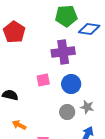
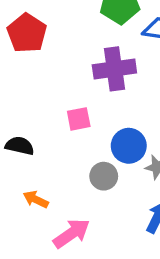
blue circle: (71, 84) -> (129, 146), moved
gray circle: (67, 112) -> (104, 176), moved

